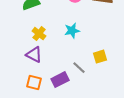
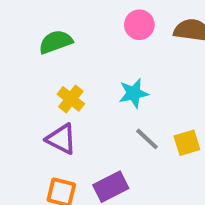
gray line: (79, 68) -> (147, 139), moved

